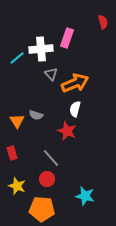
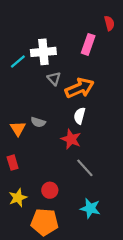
pink rectangle: (67, 38) -> (88, 44), moved
gray line: (51, 158) -> (85, 168), moved
yellow star: (17, 186) -> (18, 198), turned 30

